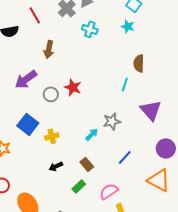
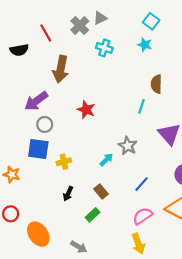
brown arrow: (49, 49) -> (61, 69), size x1.4
gray circle: (51, 94) -> (45, 124), moved
gray star: (112, 121) -> (128, 146), turned -30
blue square: (28, 124) -> (38, 149), turned -30
black arrow: (56, 166) -> (68, 194), turned -40
pink semicircle: (109, 191) -> (143, 216), moved

